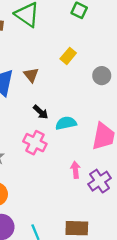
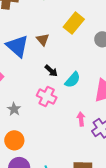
yellow rectangle: (68, 56) -> (74, 23), size x1.5
cyan semicircle: (66, 123) -> (73, 80), turned 144

